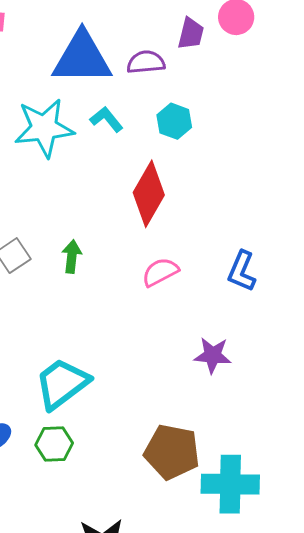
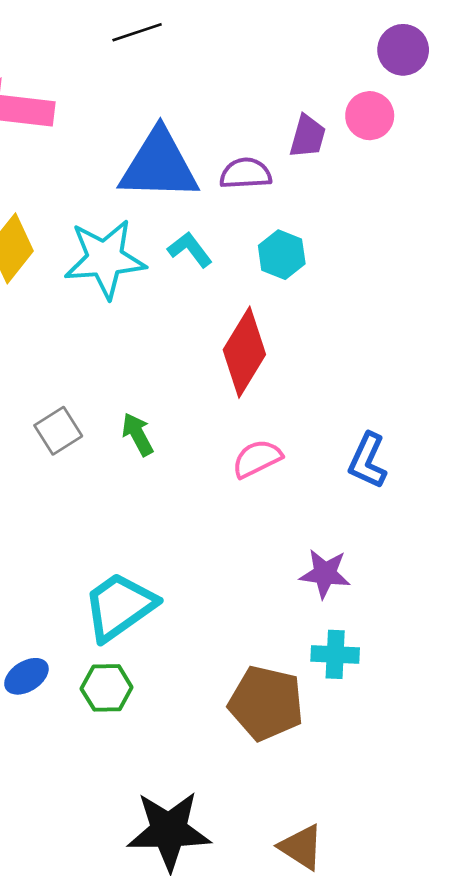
green arrow: (72, 257) -> (138, 434), turned -36
cyan cross: (230, 484) -> (335, 654), moved, size x0.6

